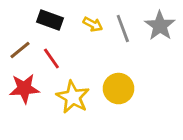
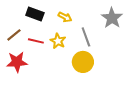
gray line: (123, 29) -> (86, 37), moved
red line: (51, 59) -> (36, 41), turned -42
yellow star: (73, 97) -> (58, 41), moved, size x0.7

